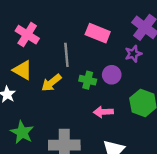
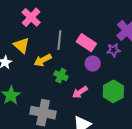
pink rectangle: (98, 33) -> (86, 43), moved
green cross: (88, 80) -> (61, 76), moved
pink arrow: (103, 112) -> (80, 92), turned -42

